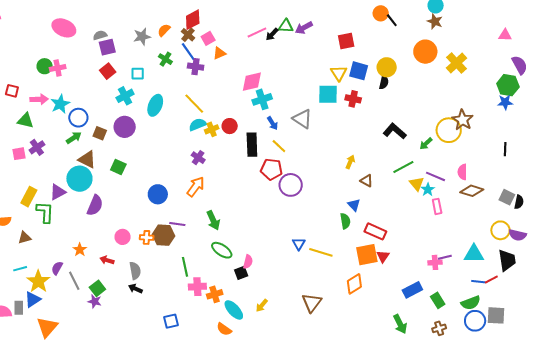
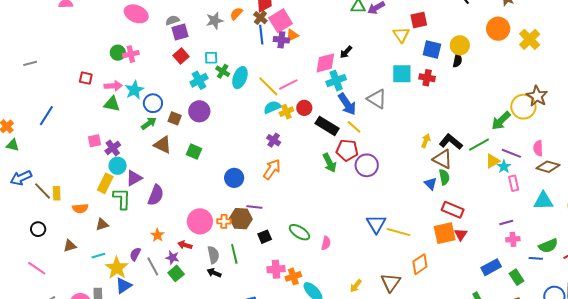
pink line: (257, 33) -> (288, 85), moved
black arrow: (272, 34) -> (346, 52), moved
pink square: (208, 38) -> (281, 21), size x1.6
blue line: (188, 52) -> (261, 35), turned 30
green cross: (165, 59) -> (223, 71), moved
purple cross: (196, 67) -> (281, 40), moved
yellow triangle: (339, 73) -> (401, 35), moved
cyan ellipse: (155, 105) -> (240, 78), moved
green triangle: (25, 121) -> (112, 104), moved
blue arrow: (273, 123) -> (347, 104), size x1.6
black L-shape: (395, 131) -> (451, 142), moved
green arrow: (426, 144) -> (501, 121), size x1.5
black rectangle: (252, 145) -> (327, 126), turned -55
purple cross: (37, 147) -> (113, 148), moved
cyan circle: (79, 179) -> (118, 166), moved, size x0.7
brown triangle: (367, 181) -> (443, 159), size x1.5
yellow triangle: (417, 184) -> (493, 161), turned 42
purple semicircle: (95, 205) -> (156, 195), moved
green arrow: (213, 220) -> (330, 163), moved
green semicircle: (345, 221) -> (444, 177), moved
pink circle: (123, 237) -> (200, 221), size x1.6
blue triangle: (299, 244) -> (376, 224), size x1.5
cyan triangle: (474, 254) -> (543, 201), moved
purple line: (445, 257) -> (506, 223), moved
green line: (185, 267) -> (234, 254), moved
black square: (241, 273) -> (265, 237), moved
blue line: (478, 282) -> (536, 258), moved
orange diamond: (354, 284) -> (420, 264), moved
blue triangle: (33, 299) -> (124, 286), moved
purple star: (95, 301) -> (172, 258), moved
green semicircle: (471, 303) -> (548, 246), moved
yellow arrow: (262, 305) -> (356, 286), moved

